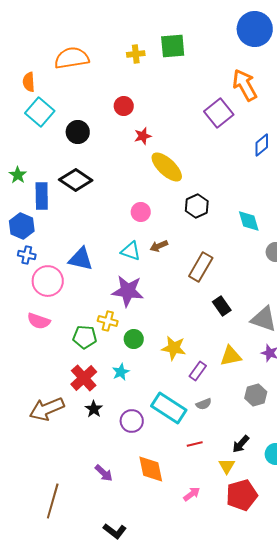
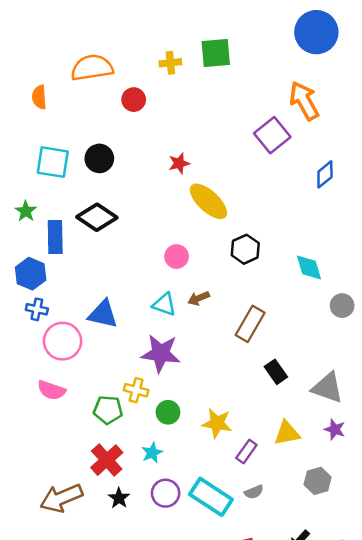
red circle: (124, 106) -> (134, 100), moved
cyan square: (40, 112) -> (53, 162), moved, turned -32
purple circle: (132, 421) -> (166, 493), moved

